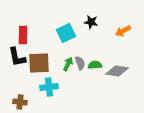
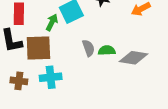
green arrow: (68, 64) -> (52, 22), moved
brown cross: (20, 102) -> (19, 81), moved

